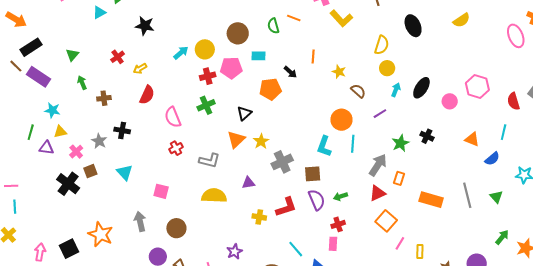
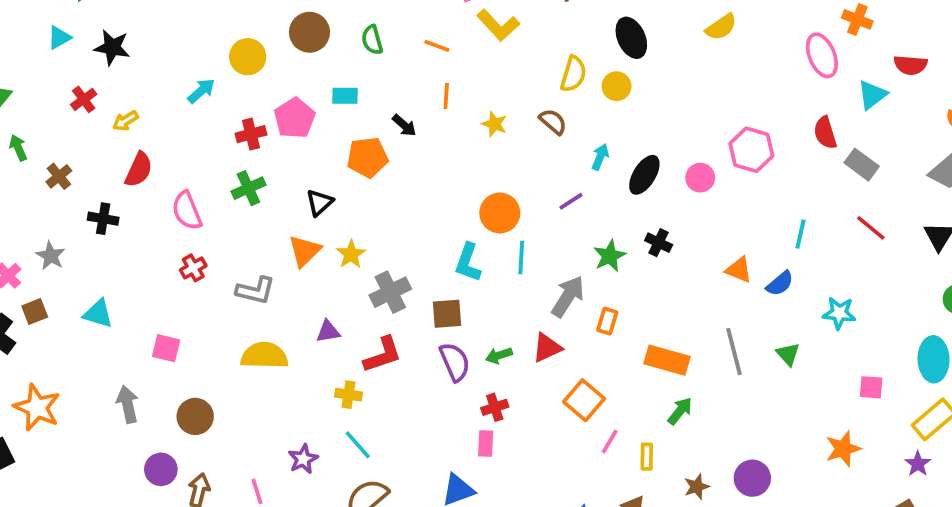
cyan triangle: (99, 12) -> (59, 38), moved
orange line: (294, 18) -> (437, 46), moved
black star: (145, 26) -> (112, 47), moved
brown circle: (238, 33) -> (310, 32), moved
yellow circle: (205, 49) -> (248, 57), moved
pink pentagon: (231, 68) -> (295, 118), turned -30
yellow circle: (387, 68) -> (617, 86), moved
black ellipse: (421, 88) -> (644, 175), moved
brown semicircle: (358, 91) -> (553, 122), moved
brown cross: (104, 98) -> (59, 176), turned -32
red semicircle: (513, 101) -> (825, 133), moved
black cross: (122, 130) -> (103, 219), moved
orange triangle: (472, 139) -> (739, 270), moved
cyan triangle: (125, 172) -> (98, 314), turned -30
red triangle: (377, 193) -> (547, 348), moved
red L-shape: (286, 207) -> (383, 355), moved
orange star: (101, 234) -> (37, 408), moved
green arrow: (502, 237) -> (680, 411), moved
cyan line: (296, 249) -> (358, 445), moved

